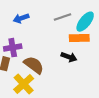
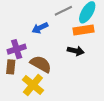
blue arrow: (21, 18) -> (40, 28), moved

